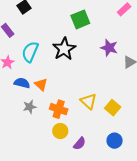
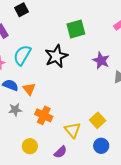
yellow triangle: (88, 101) -> (73, 130), moved
yellow circle: (60, 131) -> (30, 146), moved
blue circle: (115, 141) -> (101, 146), moved

